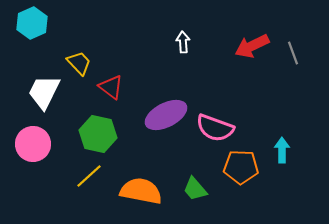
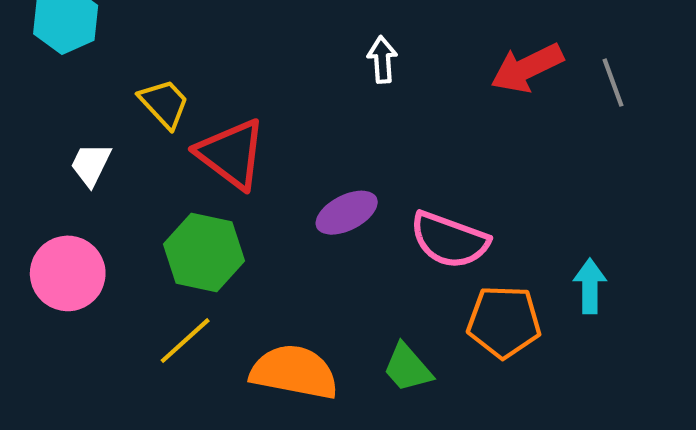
red triangle: (111, 87) -> (231, 154), size x1.4
white trapezoid: (44, 92) -> (91, 164), size x0.6
purple ellipse: (166, 115) -> (347, 213), size x0.7

